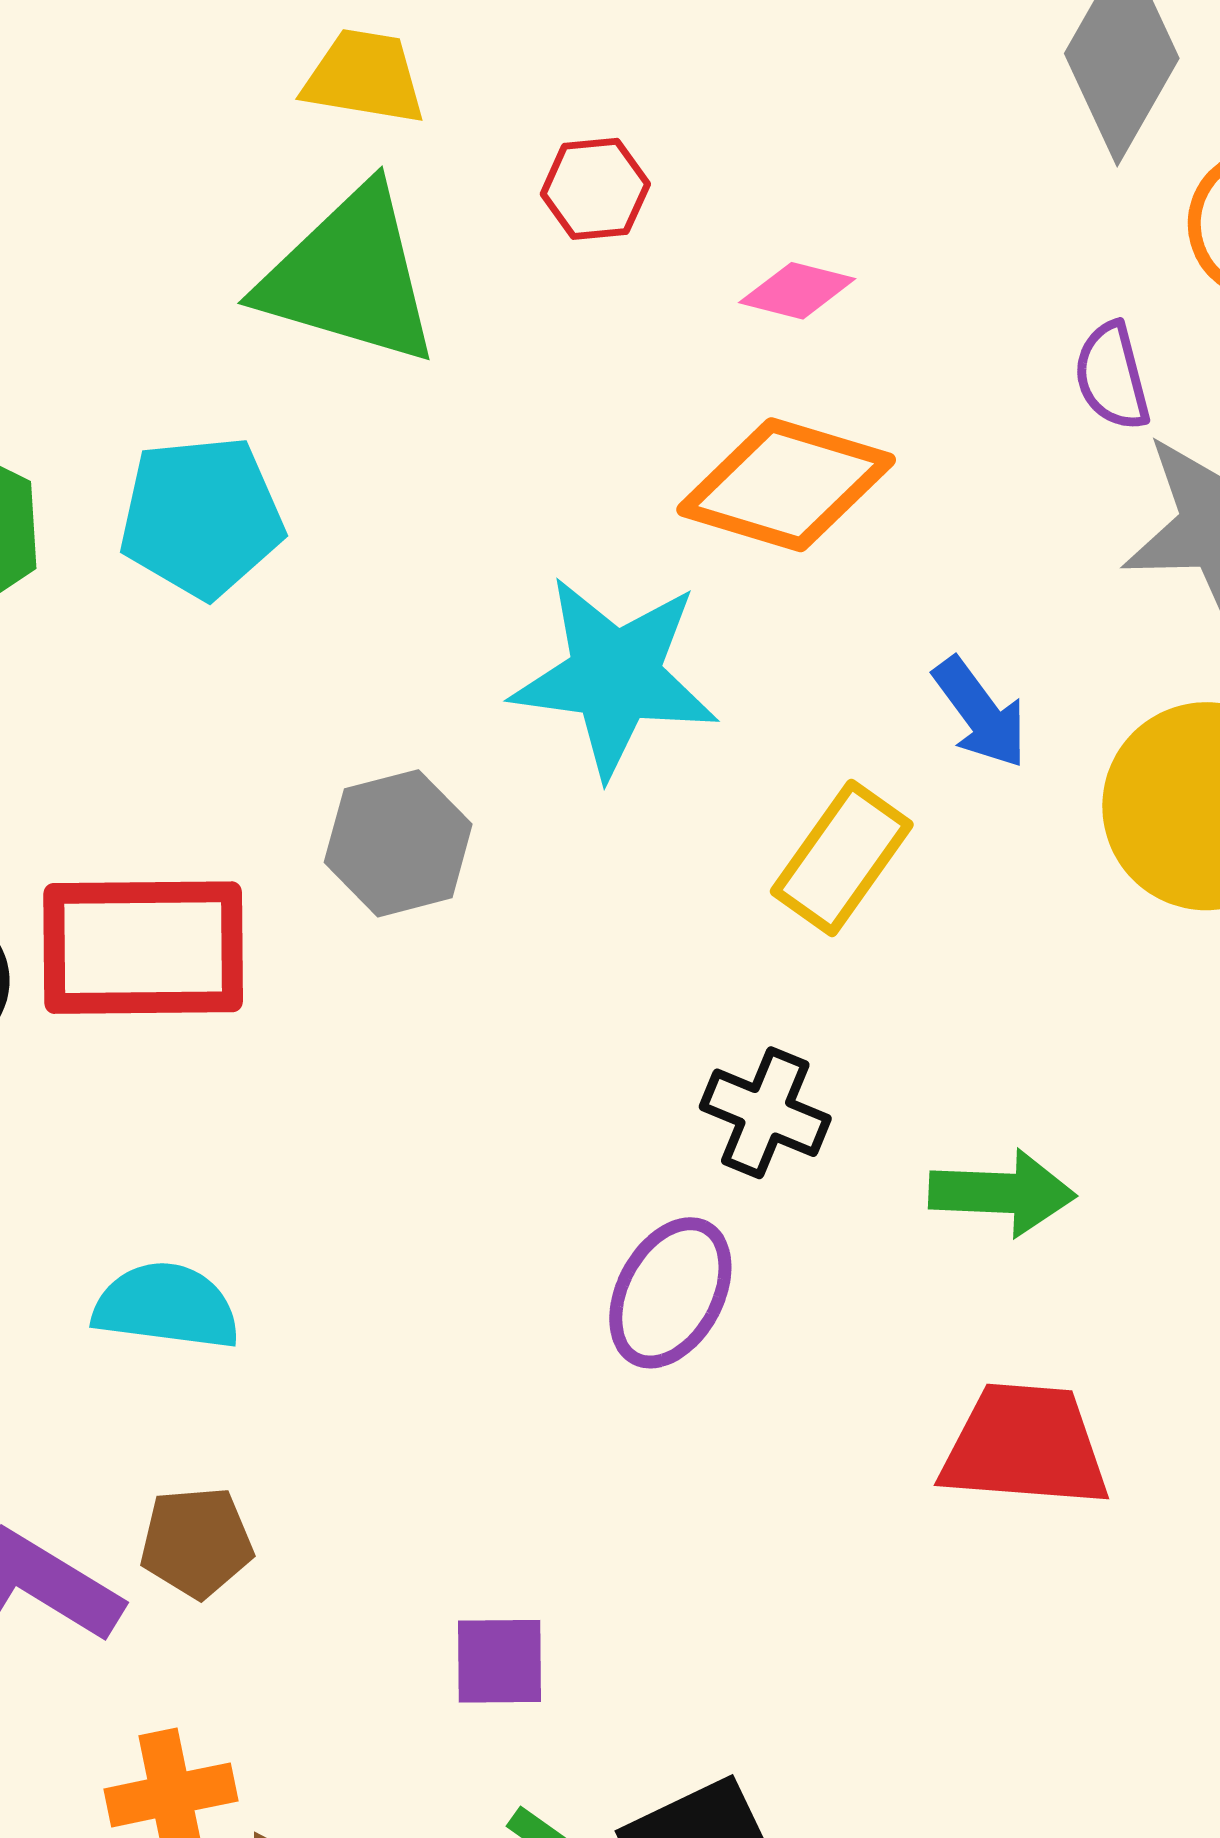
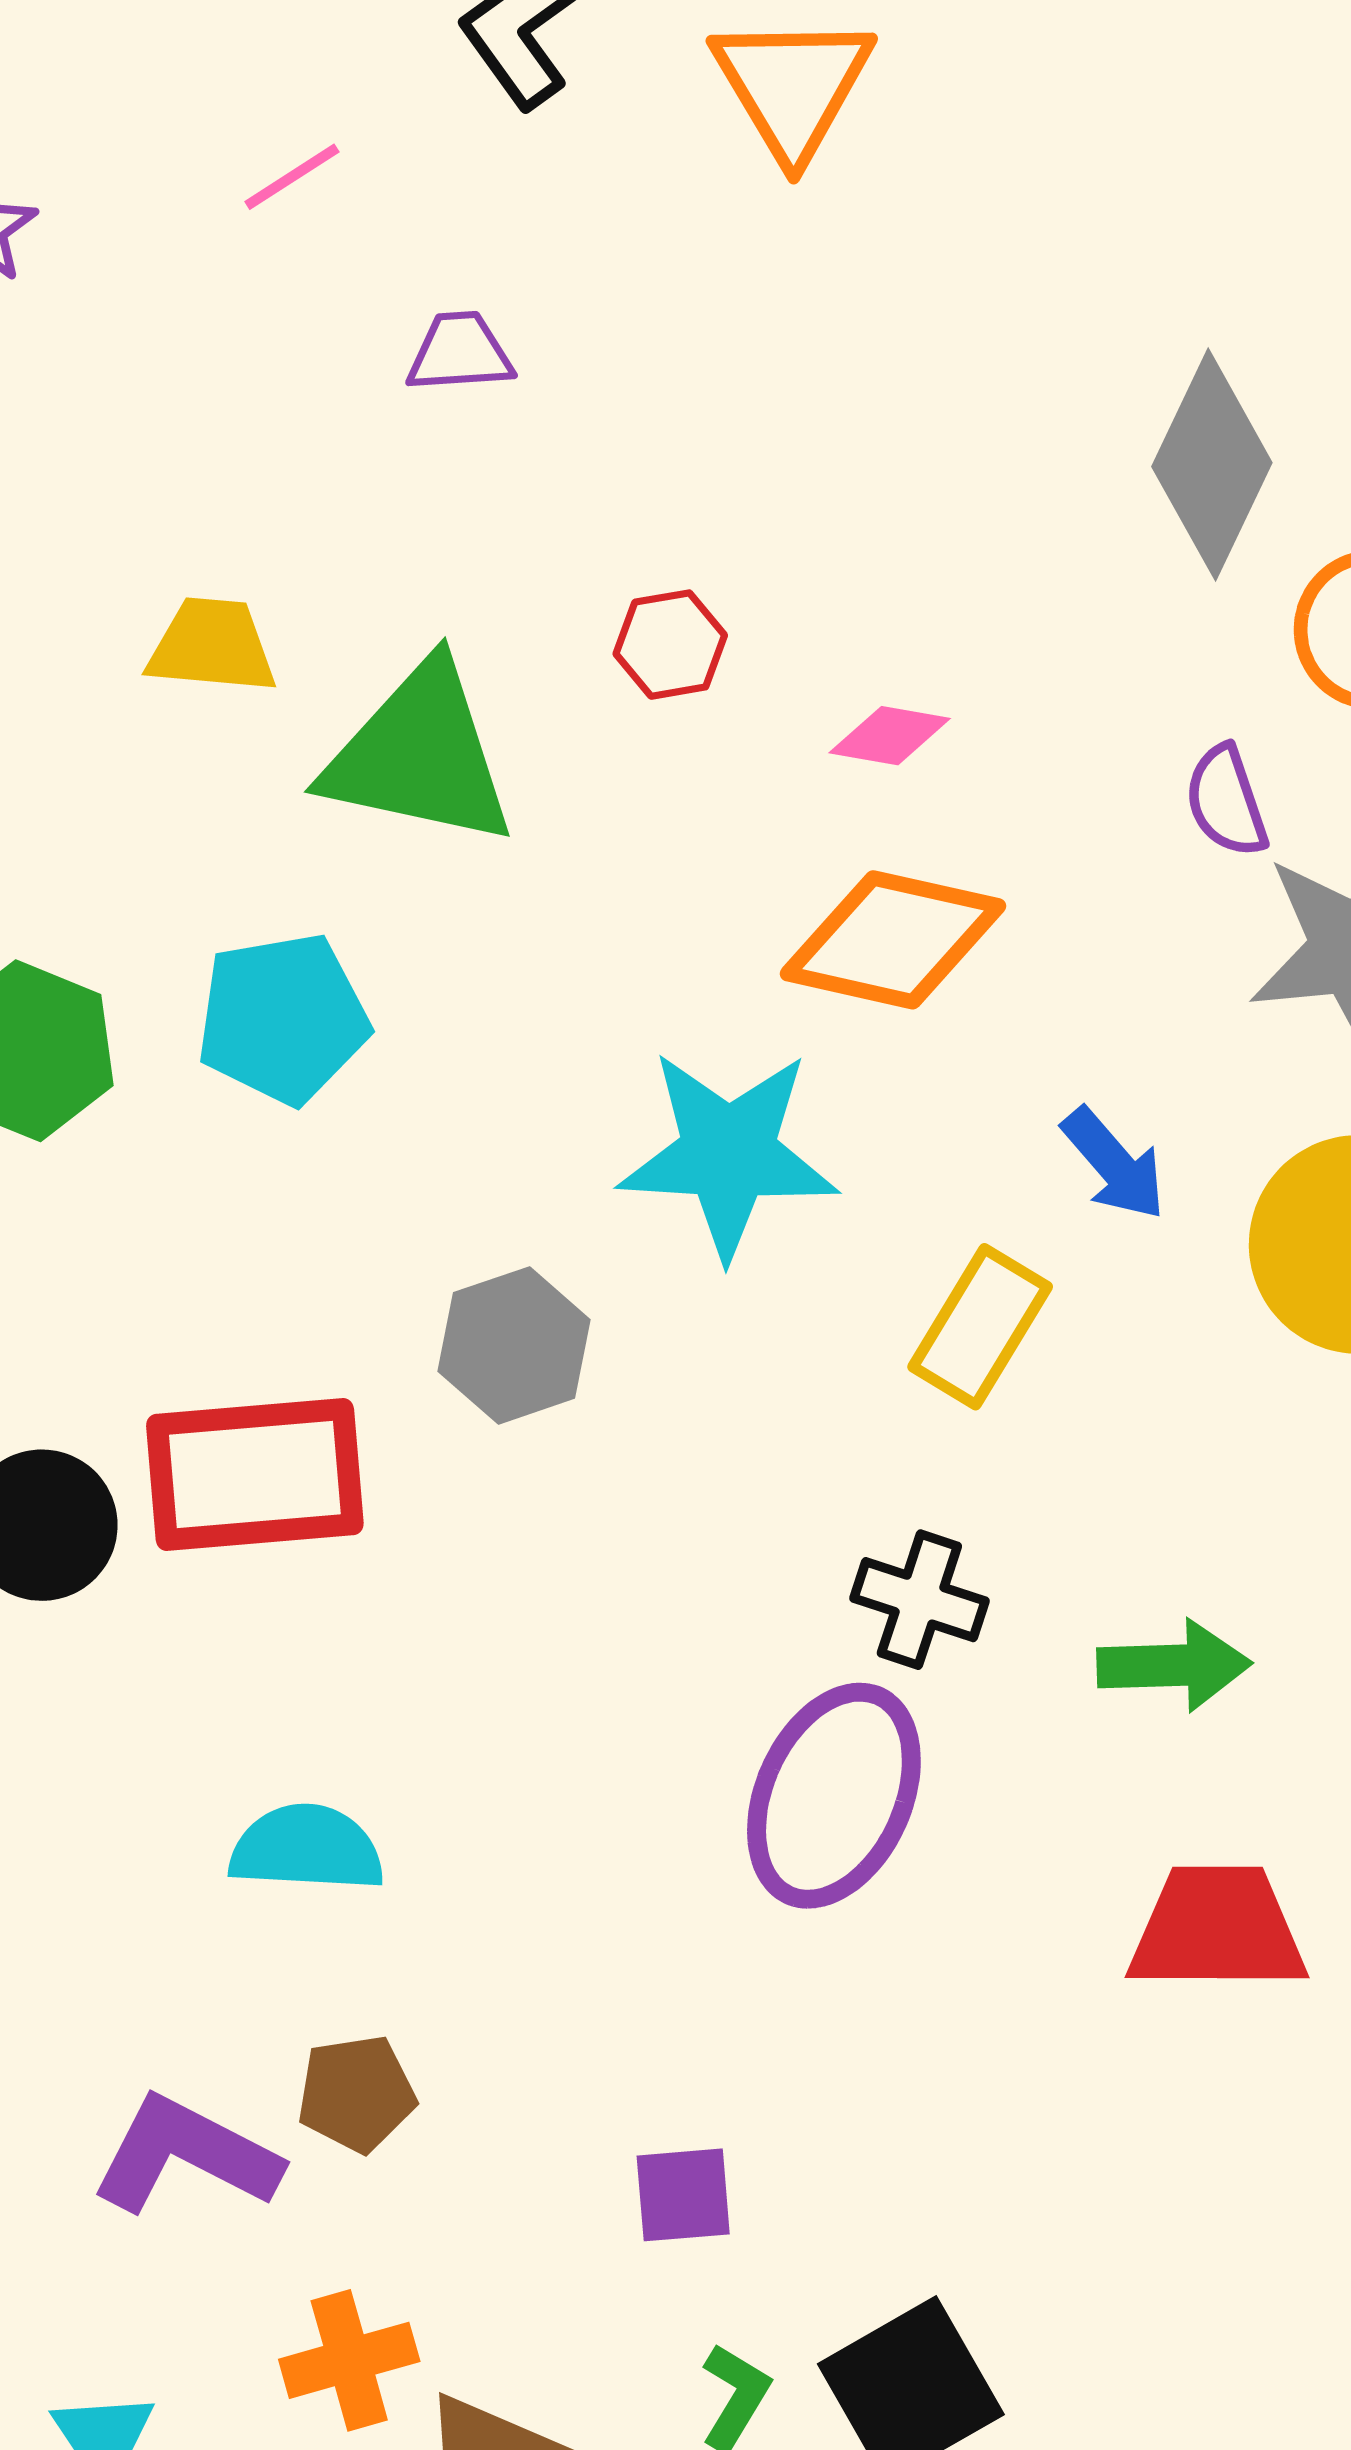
yellow trapezoid: (364, 77) -> (212, 646), moved
purple ellipse: (670, 1293) -> (834, 1796), size x1.4

